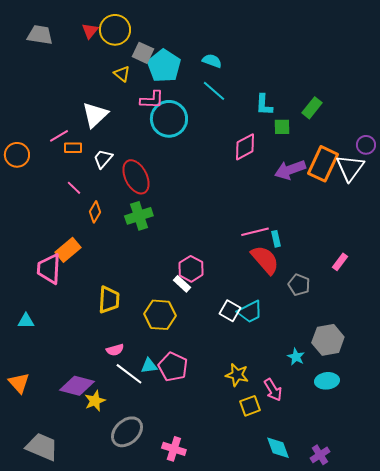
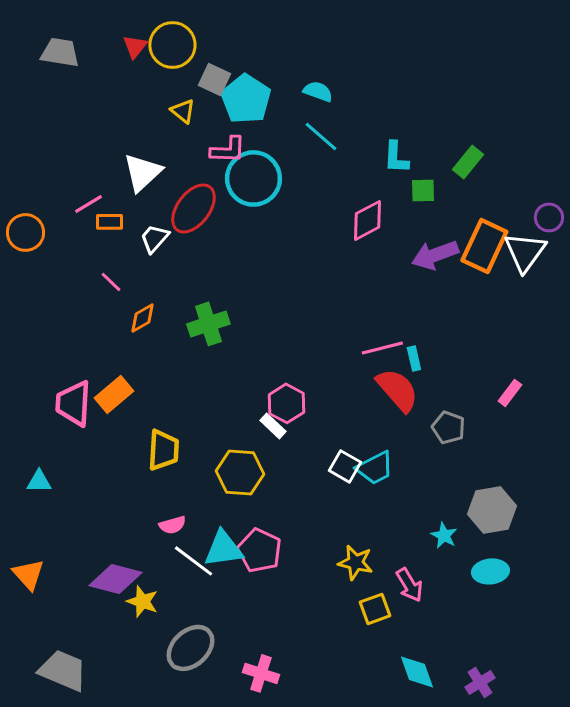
red ellipse: (136, 177) -> (193, 208), moved, turned 64
orange diamond: (95, 212) -> (142, 318), turned 30
orange rectangle: (68, 250) -> (114, 394), moved
cyan triangle: (149, 366) -> (223, 549), size x1.6
yellow star: (95, 401) -> (142, 601), turned -30

